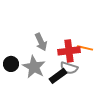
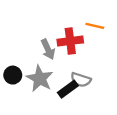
orange line: (85, 48) -> (95, 26), moved
red cross: (69, 51) -> (70, 41), moved

